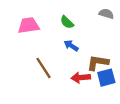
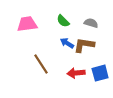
gray semicircle: (106, 14) -> (91, 23), moved
brown L-shape: (98, 63) -> (84, 45), moved

